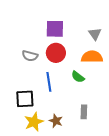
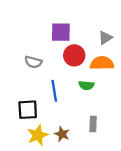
gray triangle: (95, 34) -> (105, 38), turned 32
red circle: (56, 53) -> (74, 55), moved
green semicircle: (78, 77) -> (86, 85), turned -32

